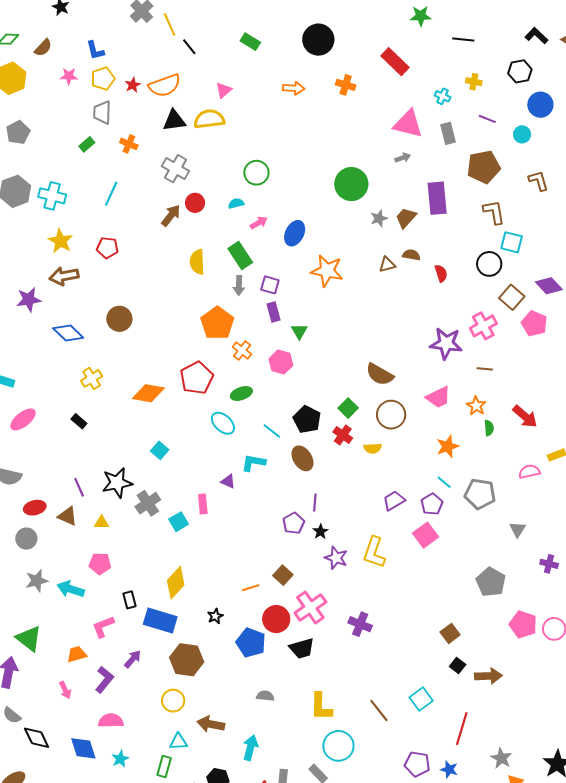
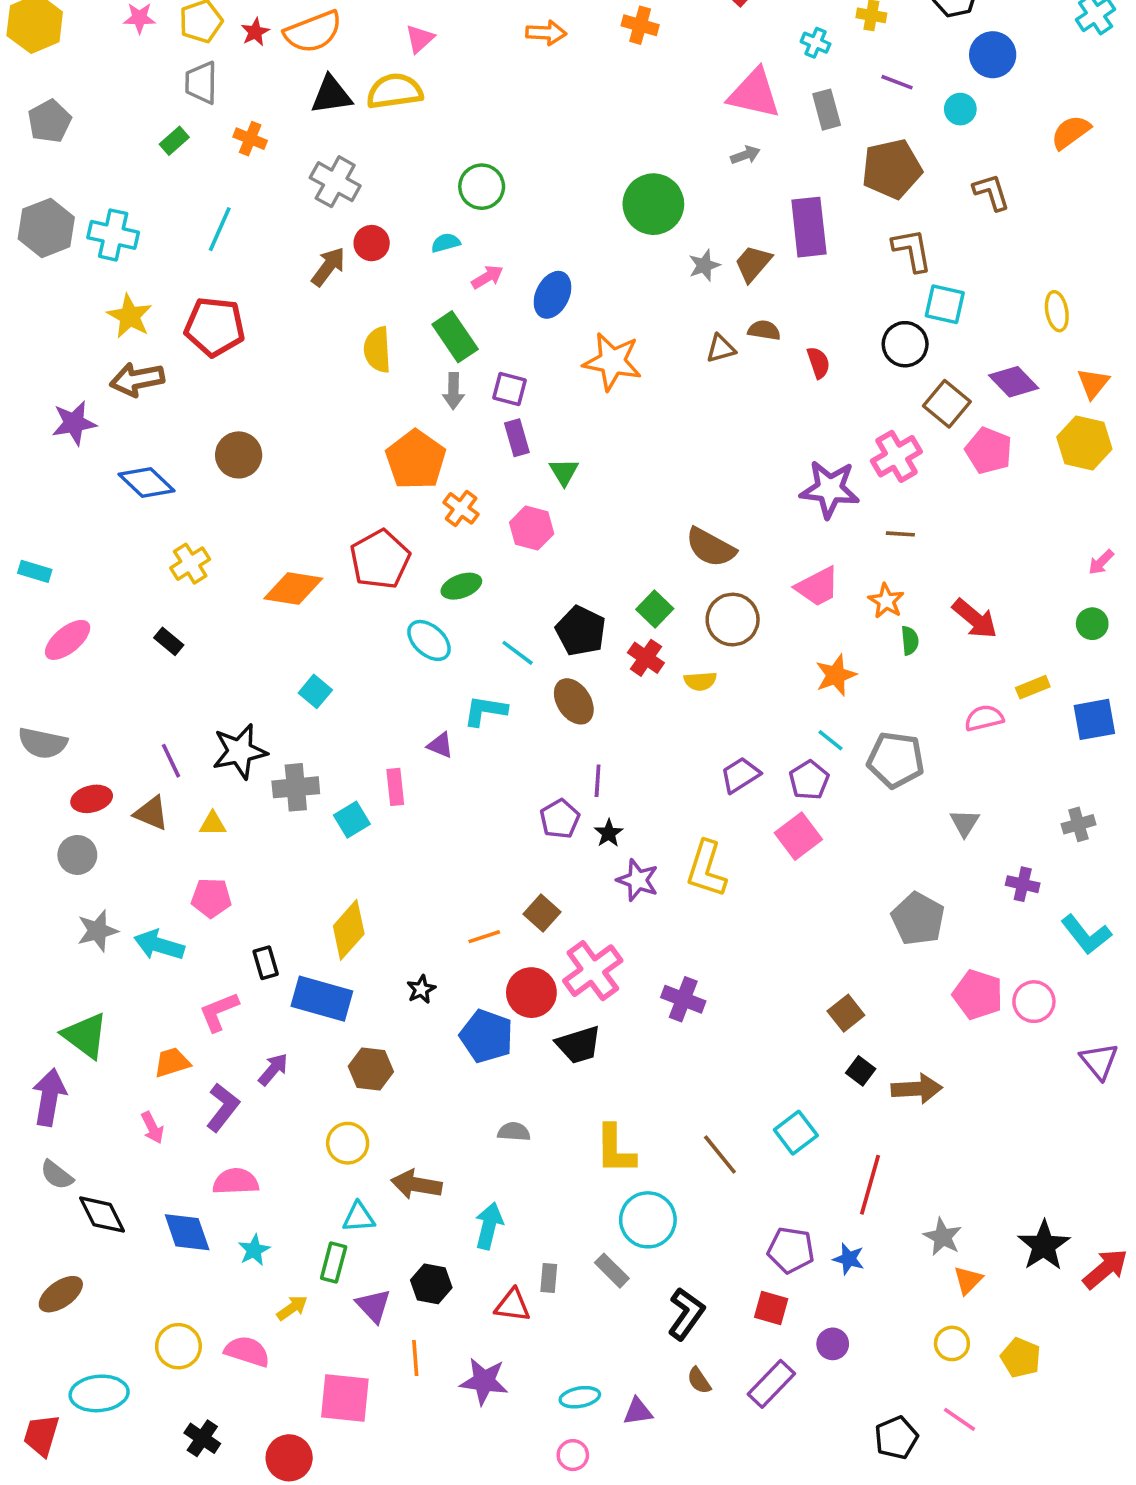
red pentagon: (107, 248) -> (215, 327), size x1.5
gray cross: (148, 503) -> (296, 787), turned 30
brown hexagon: (187, 660) -> (371, 1069), size x0.7

